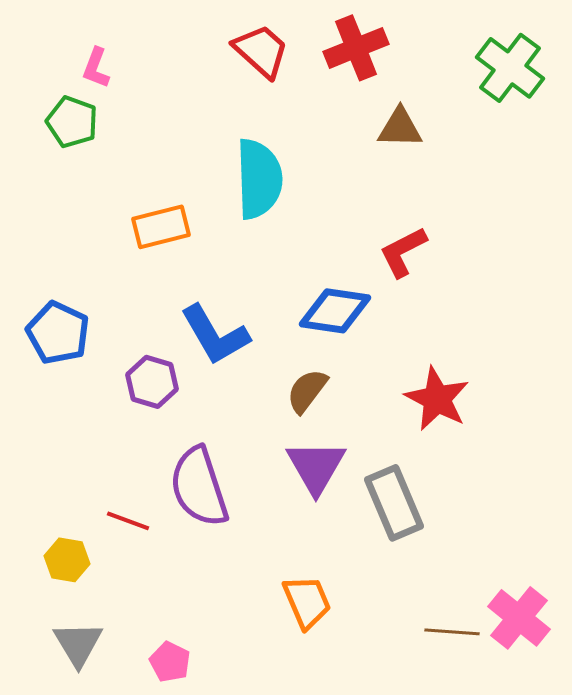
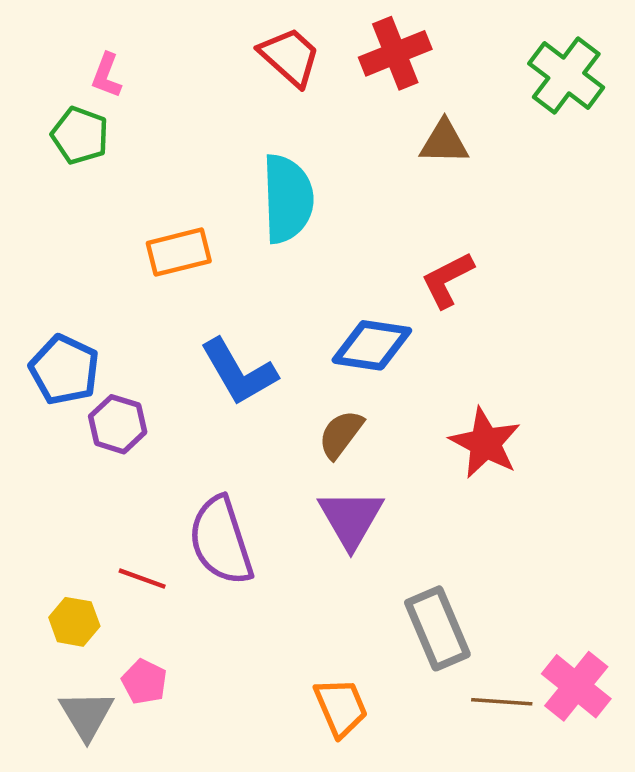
purple hexagon: (152, 382) -> (118, 424), moved
gray rectangle: (394, 503) -> (437, 628), moved
orange trapezoid: (307, 602) -> (341, 707), moved
pink pentagon: (170, 662) -> (144, 682), moved

